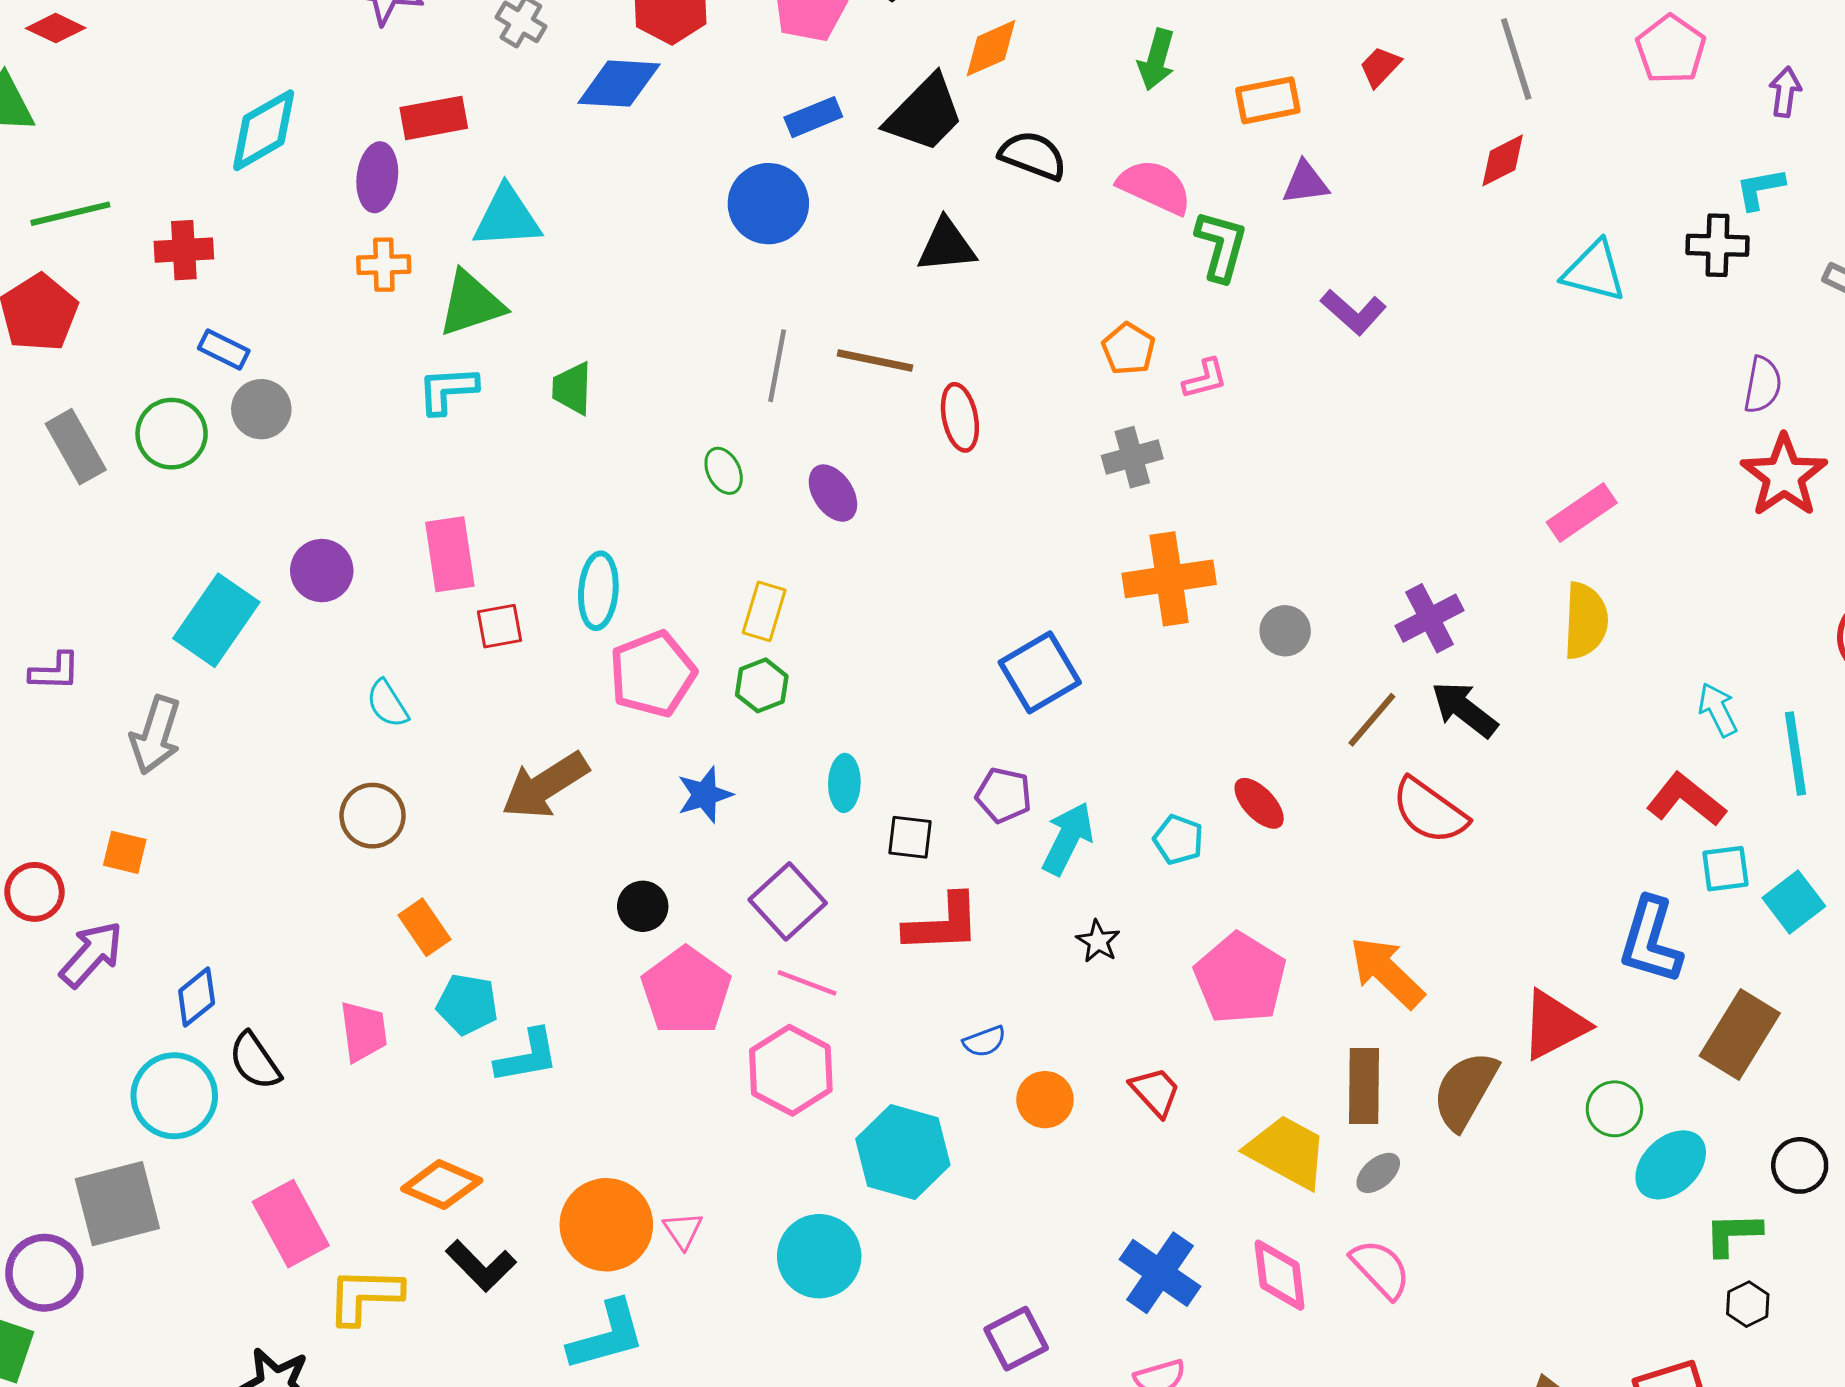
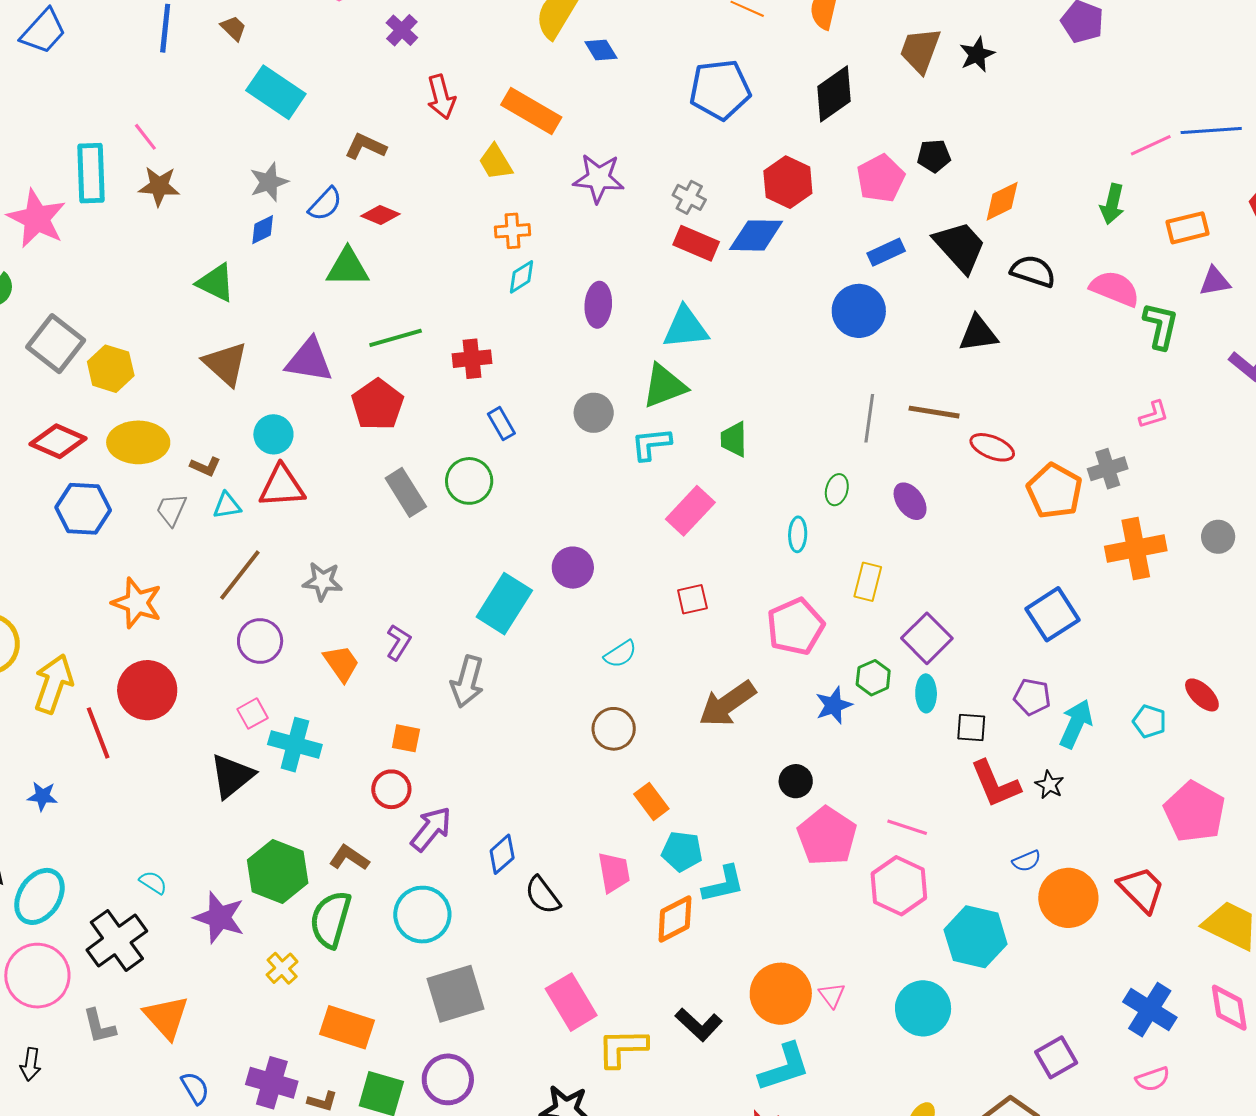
black trapezoid: (925, 114) -> (960, 247), turned -84
red rectangle: (434, 118) -> (696, 243), moved, turned 36
cyan diamond: (264, 130) -> (521, 277), size x0.6
orange cross: (384, 265) -> (513, 231), moved
orange pentagon: (1128, 349) -> (1055, 491), moved, size x1.6
blue rectangle: (224, 350) -> (501, 424), turned 36
gray circle: (261, 409) -> (594, 413), moved
red ellipse: (960, 417) -> (992, 447), turned -54
green ellipse: (724, 471) -> (837, 490), turned 44
pink rectangle: (450, 554) -> (690, 511), moved, turned 54
cyan ellipse: (598, 591) -> (798, 534), moved, size x0.7
gray circle: (1285, 631) -> (1218, 537), moved
purple L-shape: (55, 672) -> (398, 642), turned -57
green hexagon: (762, 685) -> (873, 678), moved
cyan semicircle: (387, 704) -> (620, 654), turned -88
orange square: (125, 852) -> (406, 738), moved
purple square: (788, 901) -> (927, 638), moved
red L-shape: (942, 924) -> (995, 784), turned 72
black star: (1098, 941) -> (1049, 785), moved
red trapezoid: (1155, 1092) -> (1141, 889), size x1.4
cyan circle: (174, 1096) -> (422, 915), moved
orange circle: (1045, 1100) -> (1068, 898), size x1.6
orange diamond: (442, 1185) -> (675, 919), moved, turned -48
purple circle: (44, 1273) -> (448, 1079), moved

